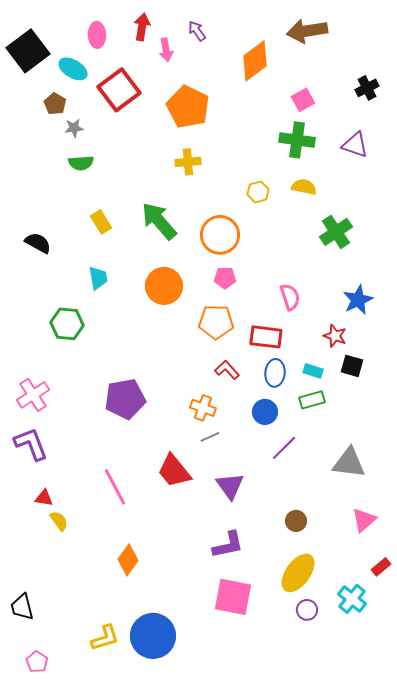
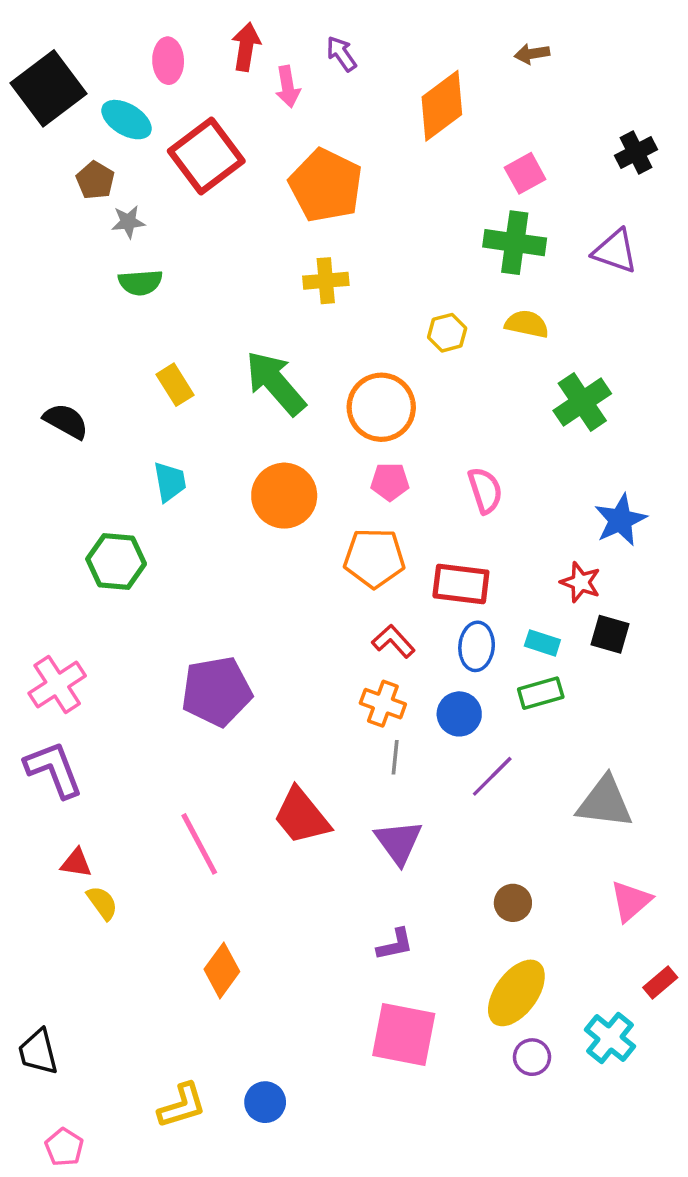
brown arrow: (307, 31) -> (532, 54), size x0.5
pink semicircle: (290, 297) -> (485, 490), moved
orange cross: (203, 408) -> (383, 704), moved
gray line: (210, 437) -> (395, 757), moved, turned -60
purple L-shape: (228, 545) -> (395, 944), size x0.7
blue circle: (153, 636) -> (265, 1102), size x0.5

